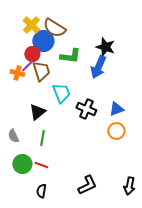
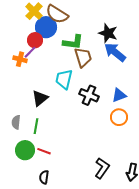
blue arrow: (98, 67) -> (115, 52), moved, turned 105
brown trapezoid: (41, 71) -> (83, 57), moved
cyan trapezoid: (61, 93) -> (64, 79), turned -145
gray semicircle: (13, 136) -> (16, 122), turned 32
green line: (42, 138) -> (36, 126), moved
black L-shape: (87, 185) -> (102, 168), moved, turned -30

